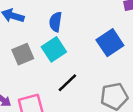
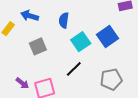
cyan square: (54, 49) -> (81, 42), moved

